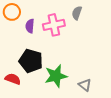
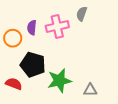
orange circle: (12, 12) -> (13, 38), moved
gray triangle: (85, 85) -> (90, 90), turned -40

